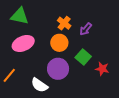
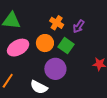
orange circle: (59, 43) -> (45, 43), moved
green square: (83, 57) -> (66, 46), moved

